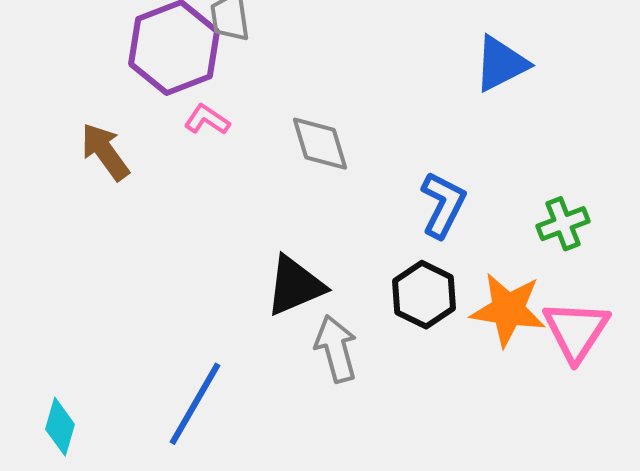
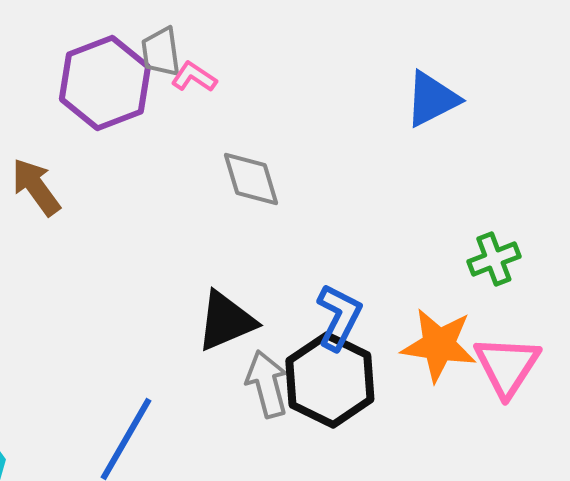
pink L-shape: (207, 120) -> (194, 77), moved
blue L-shape: (443, 205) -> (339, 317), moved
black hexagon: (424, 295) -> (330, 380), moved, size x1.4

